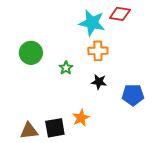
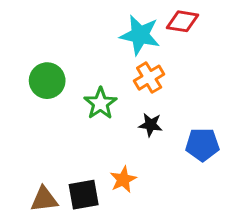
orange cross: (98, 51) -> (149, 78), turned -30
green star: (66, 68) -> (100, 103), size x1.5

